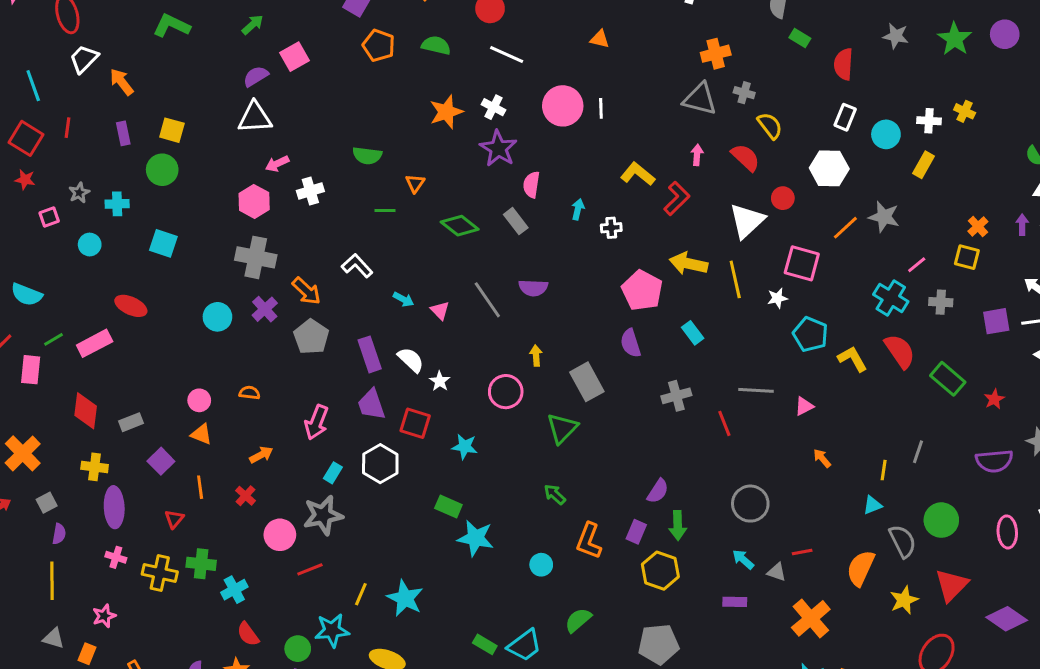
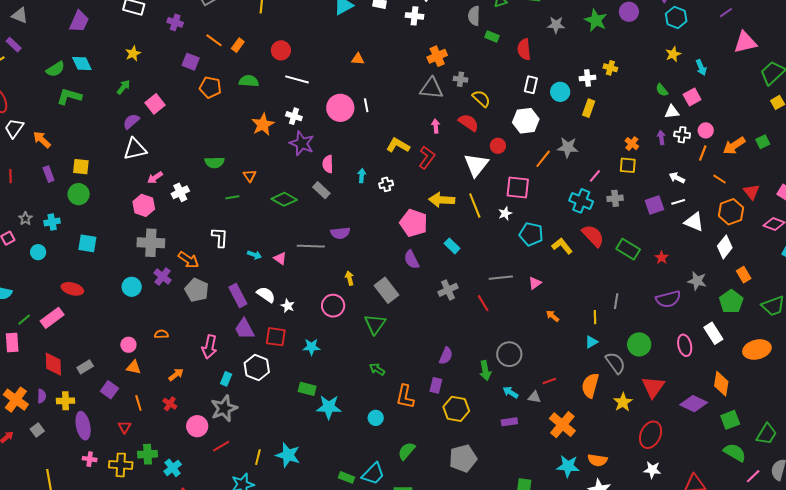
white L-shape: (357, 266) -> (220, 237), turned 55
gray line: (487, 300) -> (311, 246), turned -44
green arrow: (678, 525) -> (485, 371), moved
purple semicircle: (59, 534) -> (42, 396), moved

